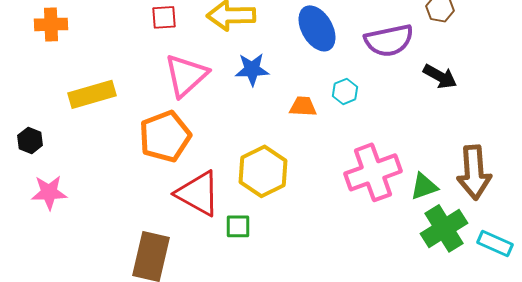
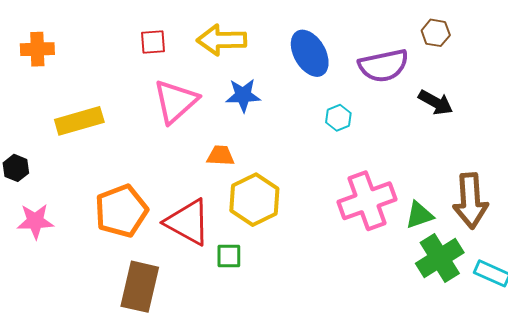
orange trapezoid: (303, 106) -> (221, 156), moved
orange pentagon: (165, 136) -> (121, 211), moved

